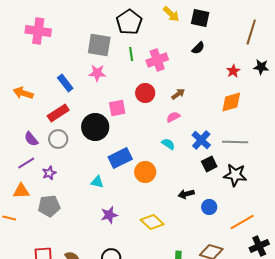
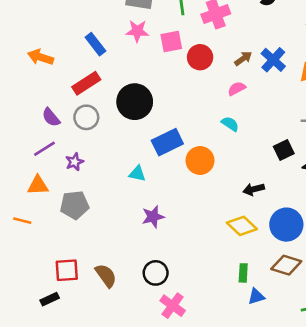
pink square: (117, 108) -> (171, 42), moved
blue cross: (201, 140) -> (273, 60), moved
blue circle: (209, 207) -> (286, 225), moved, size x1.6
yellow diamond: (152, 222) -> (242, 226), moved

